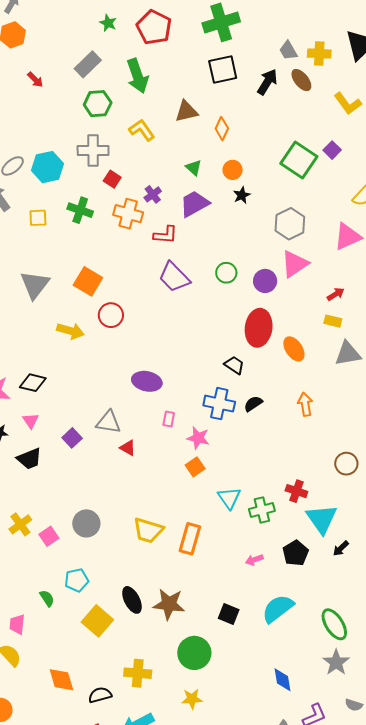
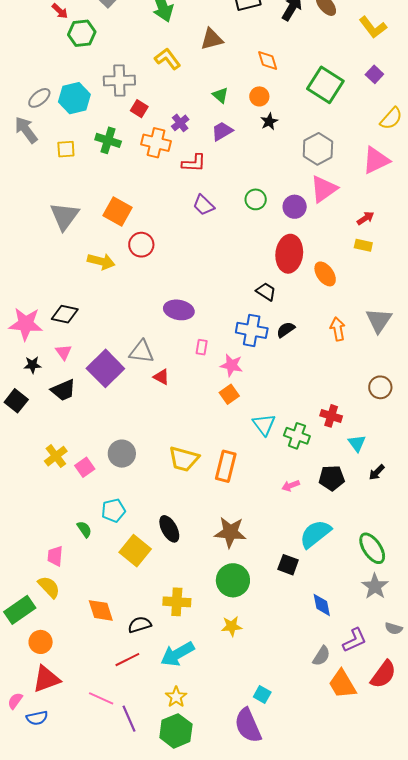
green hexagon: (98, 104) -> (82, 33), moved
orange diamond: (222, 129) -> (268, 61), moved, turned -40
purple square: (332, 150) -> (374, 74), moved
purple trapezoid: (194, 204) -> (222, 131), size x0.7
purple trapezoid: (174, 277) -> (204, 205), size x0.7
gray triangle: (348, 354) -> (379, 320), moved, turned -44
purple square: (72, 438) -> (105, 368), size x1.8
green cross: (262, 510) -> (297, 436), turned 35
cyan triangle: (322, 519) -> (357, 443), size x0.6
black pentagon: (296, 553) -> (332, 478), turned 30
brown star: (169, 604) -> (230, 532), moved
black square: (229, 614) -> (288, 565), moved

